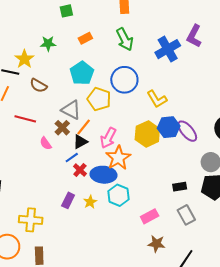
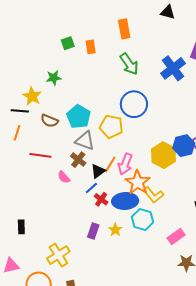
orange rectangle: (85, 38) -> (91, 47), moved, turned -64
cyan pentagon: (82, 73) -> (79, 117), moved
yellow L-shape: (157, 99) -> (153, 195), moved
orange line: (84, 127) -> (110, 165), moved
yellow cross: (31, 220) -> (58, 255), turned -30

